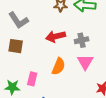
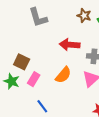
brown square: (16, 46) -> (22, 62), moved

